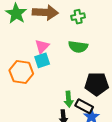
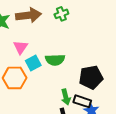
pink triangle: (42, 46) -> (21, 47), moved
green semicircle: (78, 47) -> (55, 60), moved

